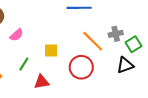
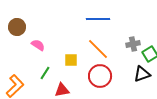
pink semicircle: (17, 35) -> (38, 45), turned -104
orange line: (93, 41) -> (98, 49), moved

